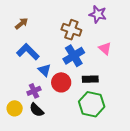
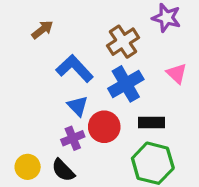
brown cross: (71, 30) -> (123, 42), turned 36
blue L-shape: (28, 52) -> (75, 68), moved
purple cross: (34, 91) -> (73, 138), moved

